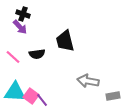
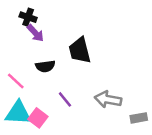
purple arrow: (20, 27) -> (35, 33), moved
pink line: (13, 57) -> (16, 81), moved
purple line: (42, 100) -> (65, 99), moved

